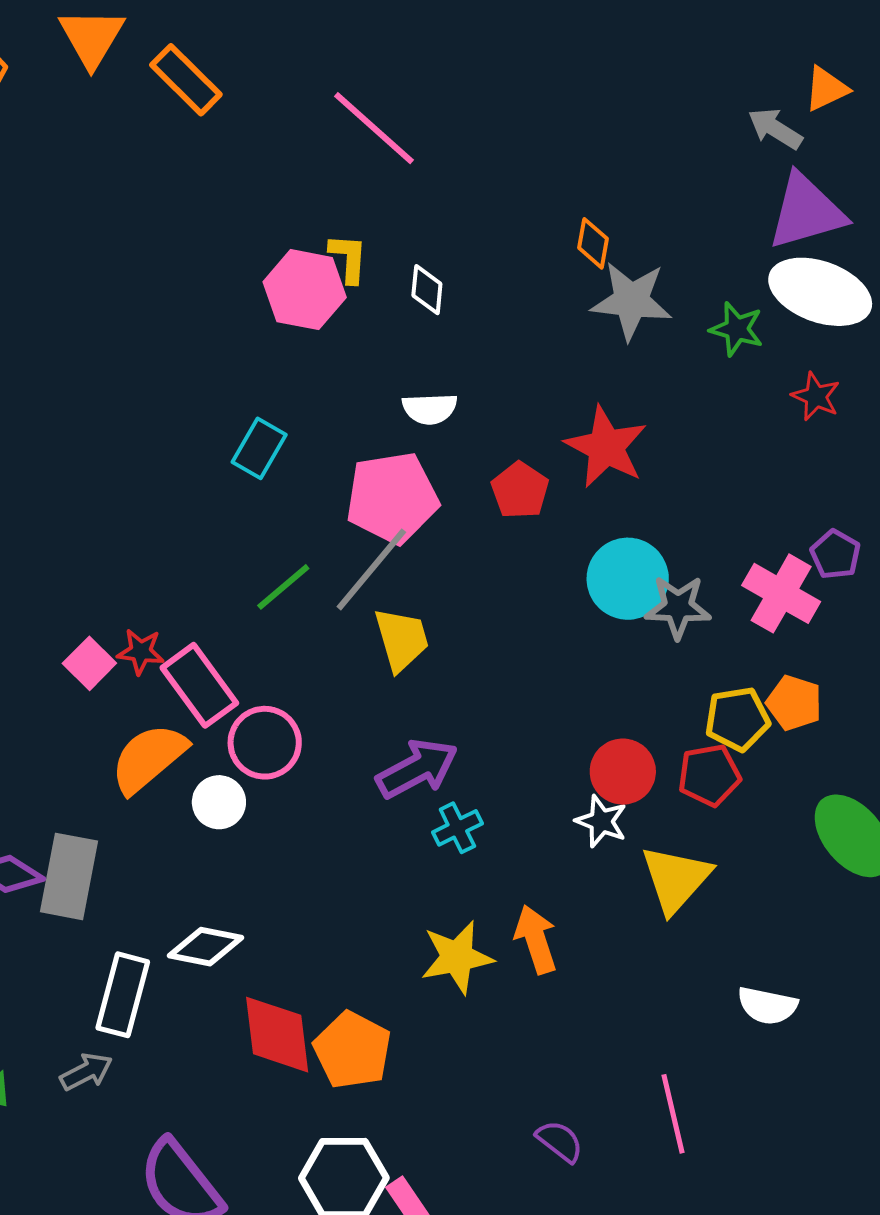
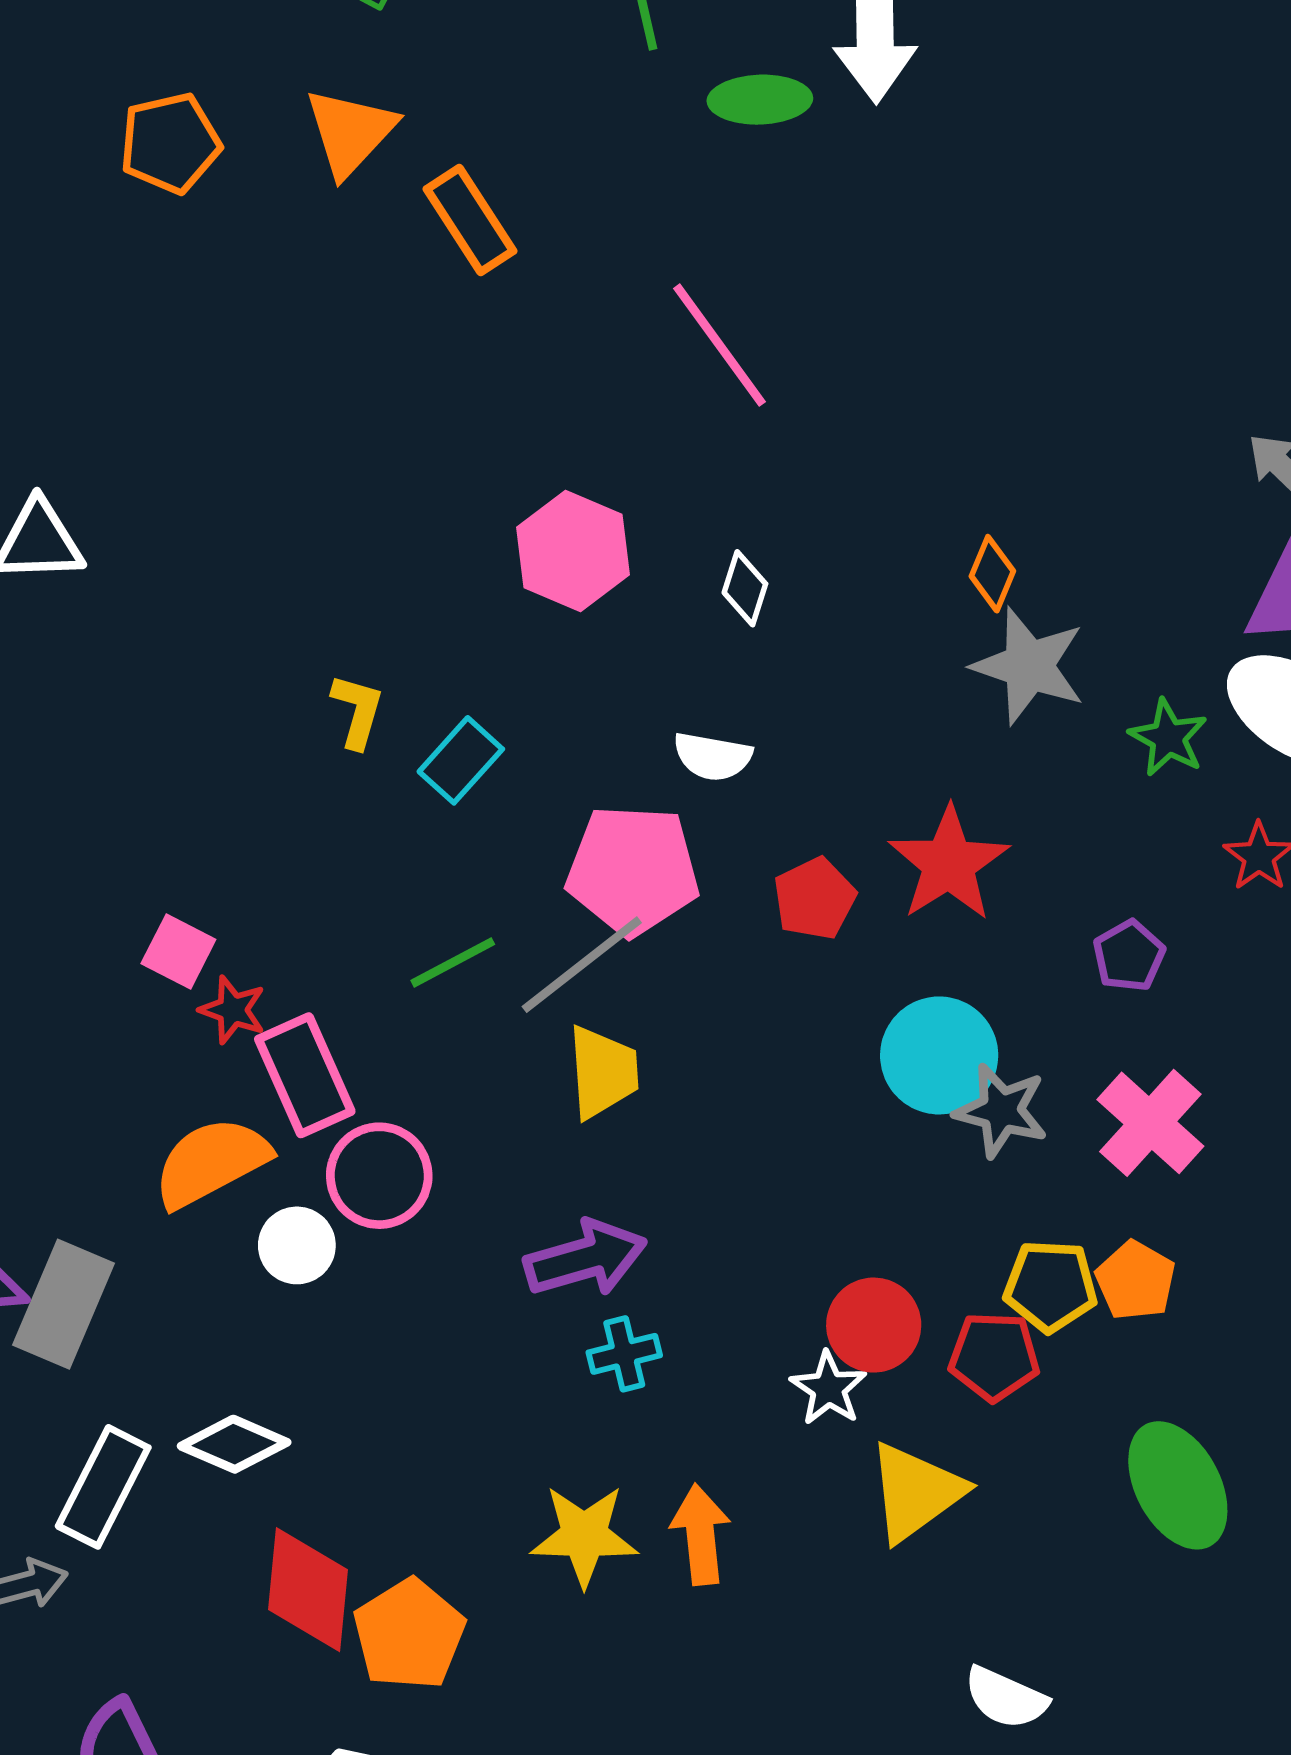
yellow L-shape: (348, 258) -> (357, 711), moved
purple pentagon: (835, 554) -> (1129, 956), moved
pink square: (89, 663) -> (178, 951), moved, turned -30

